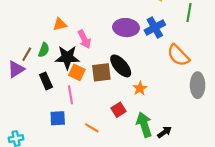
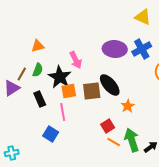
orange triangle: (60, 24) -> (38, 46), moved
black star: (67, 57) -> (60, 77), turned 30
orange square: (77, 72) -> (69, 91), turned -35
blue square: (58, 118) -> (51, 134), turned 35
orange line: (92, 128) -> (114, 142), moved

